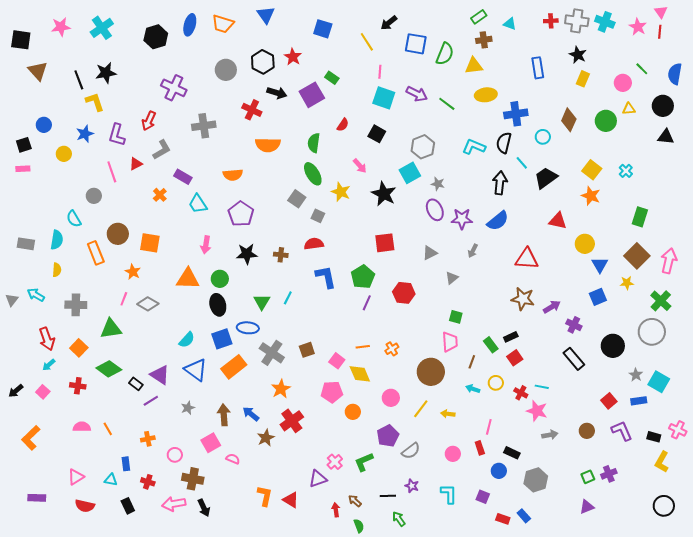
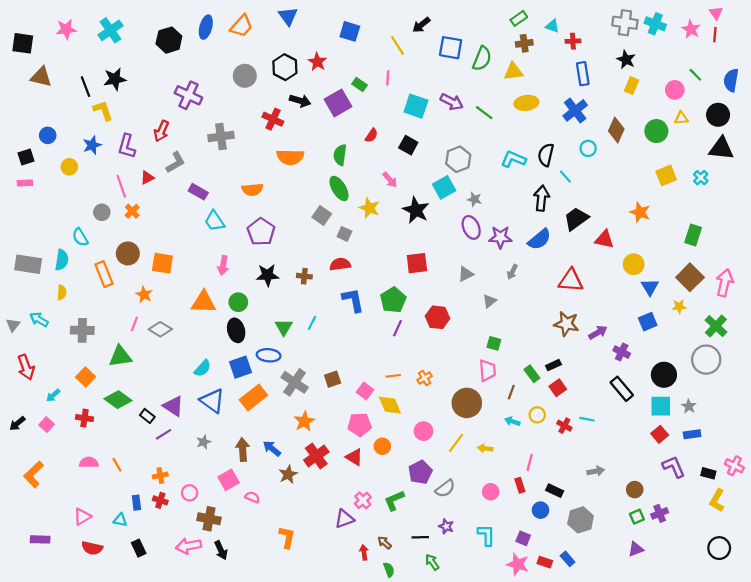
red cross: (551, 21) -> (573, 41), moved
orange trapezoid: (223, 24) -> (242, 26), turned -65
brown triangle: (38, 71) -> (41, 77), turned -35
pink line: (380, 72) -> (388, 78), moved
blue cross: (516, 114) -> (575, 110), moved, turned -30
black triangle: (666, 137) -> (721, 148), size x1.4
yellow square: (592, 170) -> (666, 175), moved, turned 30
cyan cross: (626, 171) -> (701, 178), moved
black trapezoid: (546, 178) -> (576, 219), moved
orange cross: (160, 195) -> (132, 211), moved
gray rectangle: (26, 244) -> (28, 264), size x1.4
red arrow: (47, 339) -> (26, 367), moved
cyan square: (659, 382) -> (661, 406), moved, turned -30
pink star: (537, 411) -> (518, 564), moved
brown circle: (587, 431) -> (635, 490), moved
red cross: (148, 482) -> (160, 500), moved
red triangle: (291, 500) -> (354, 457), moved

